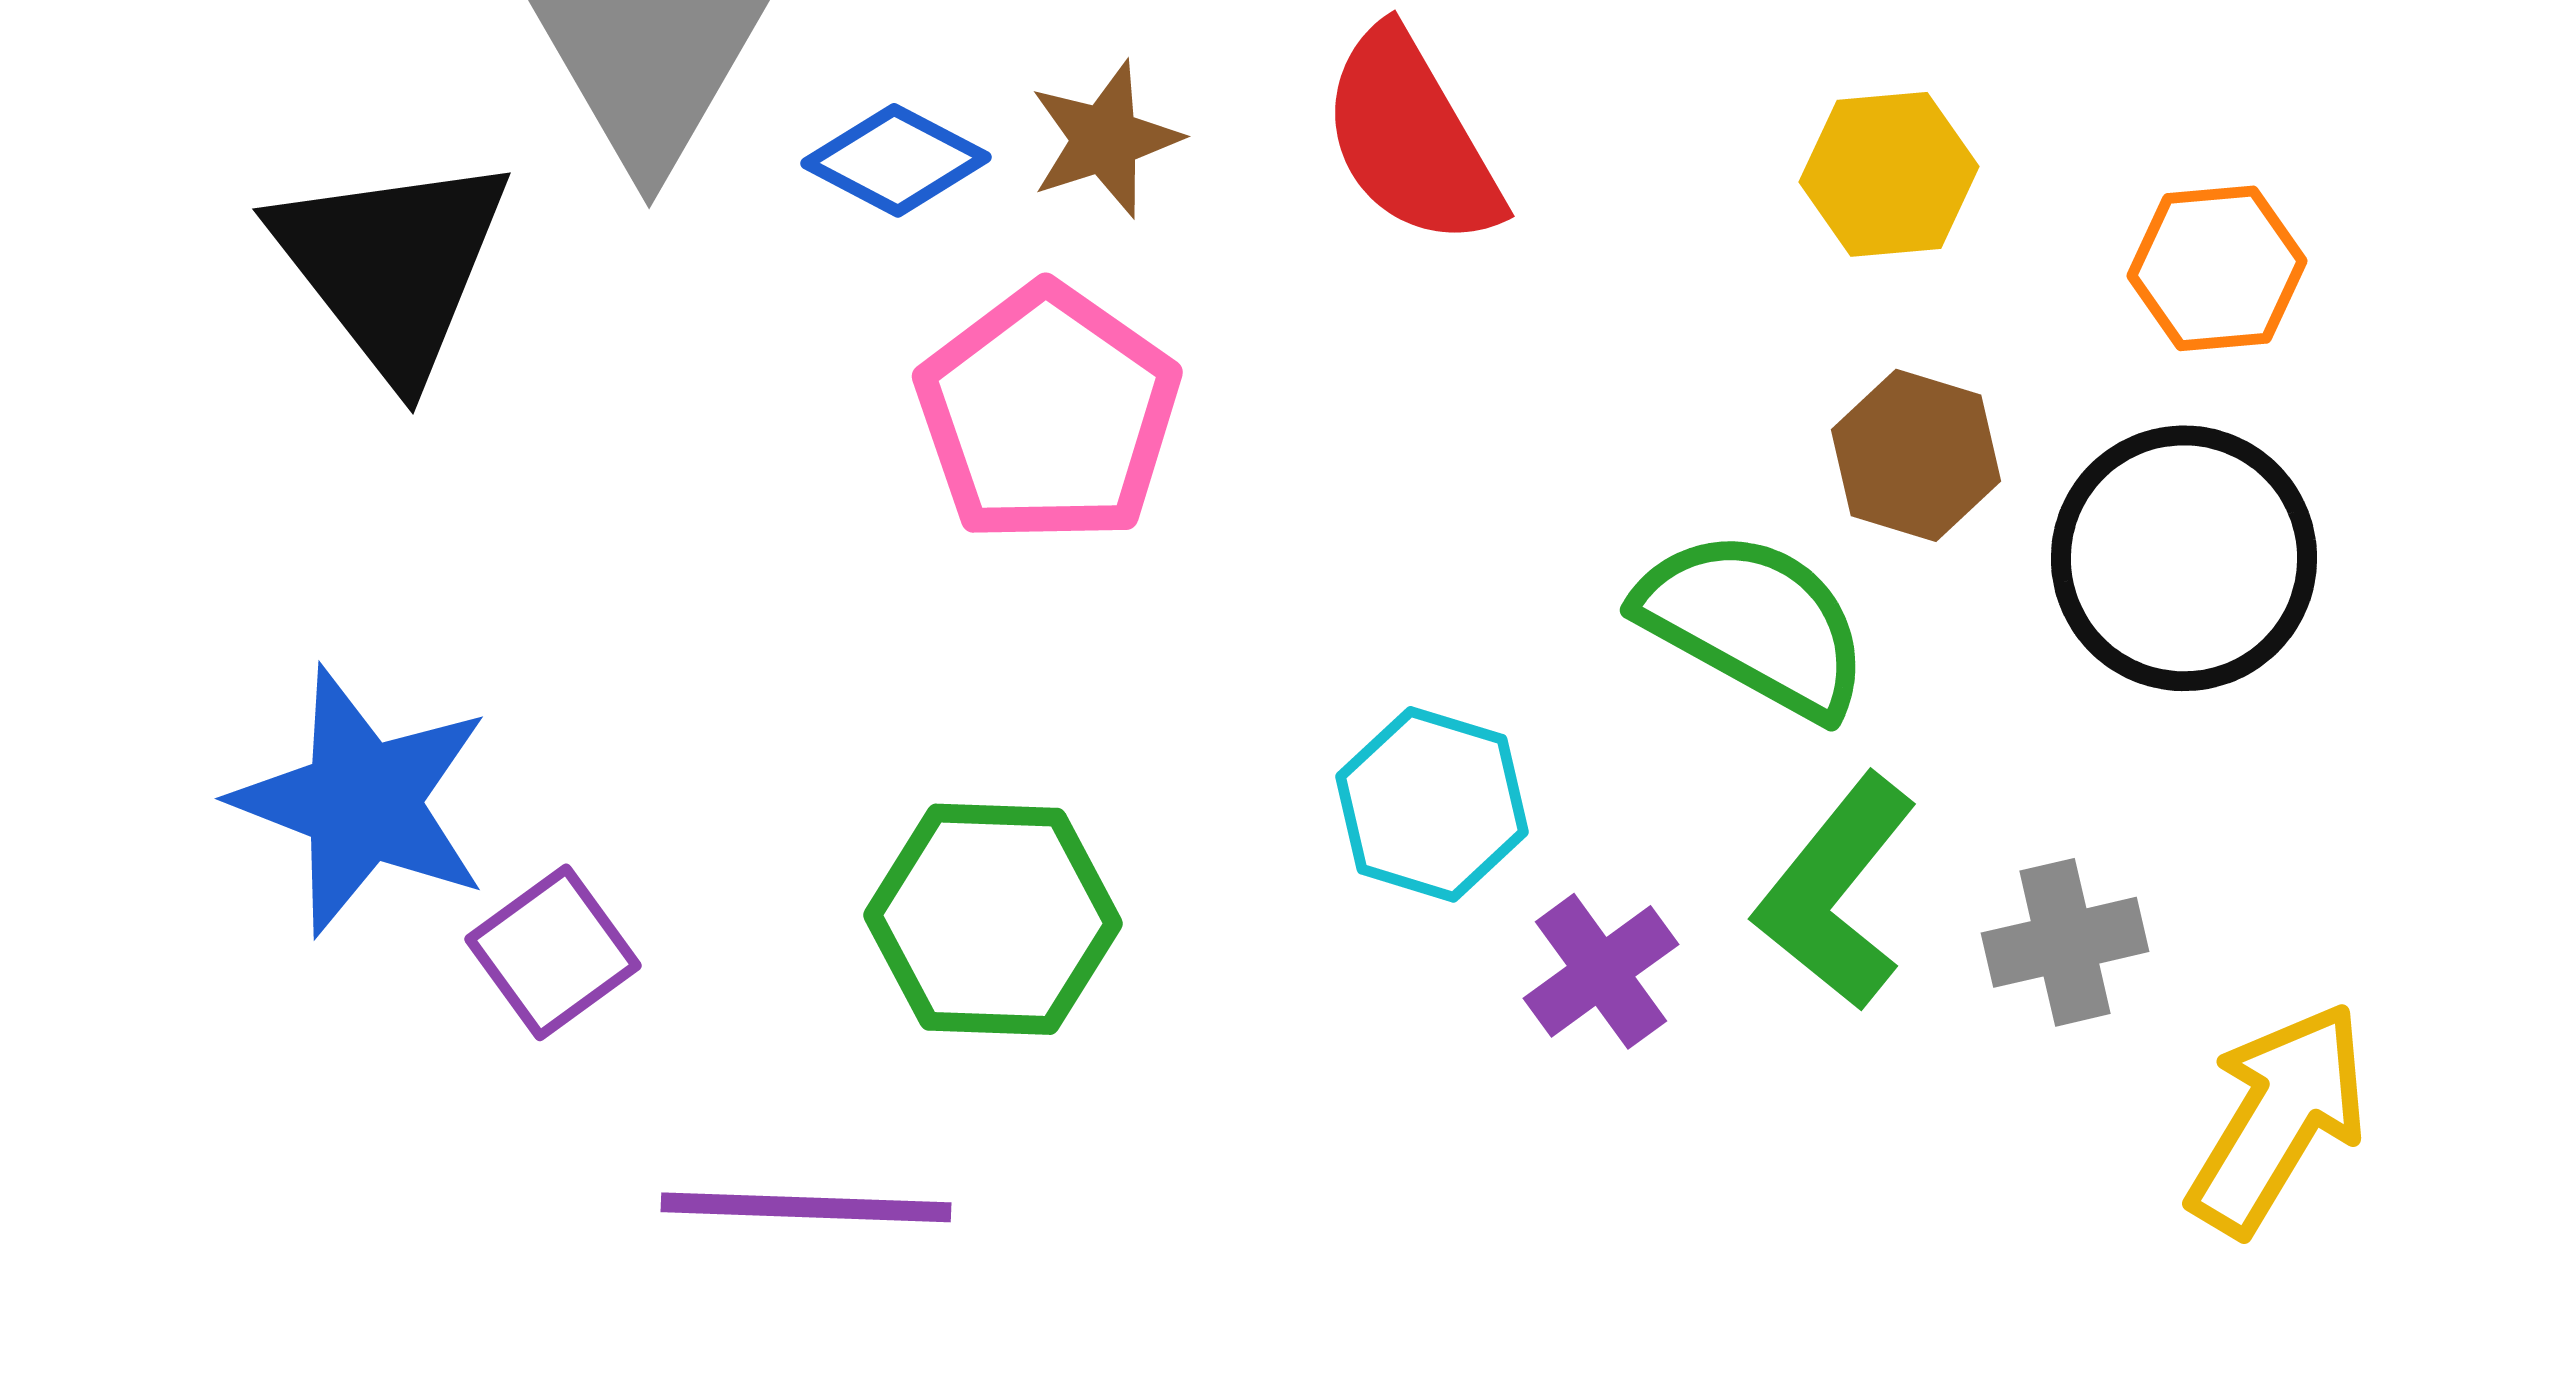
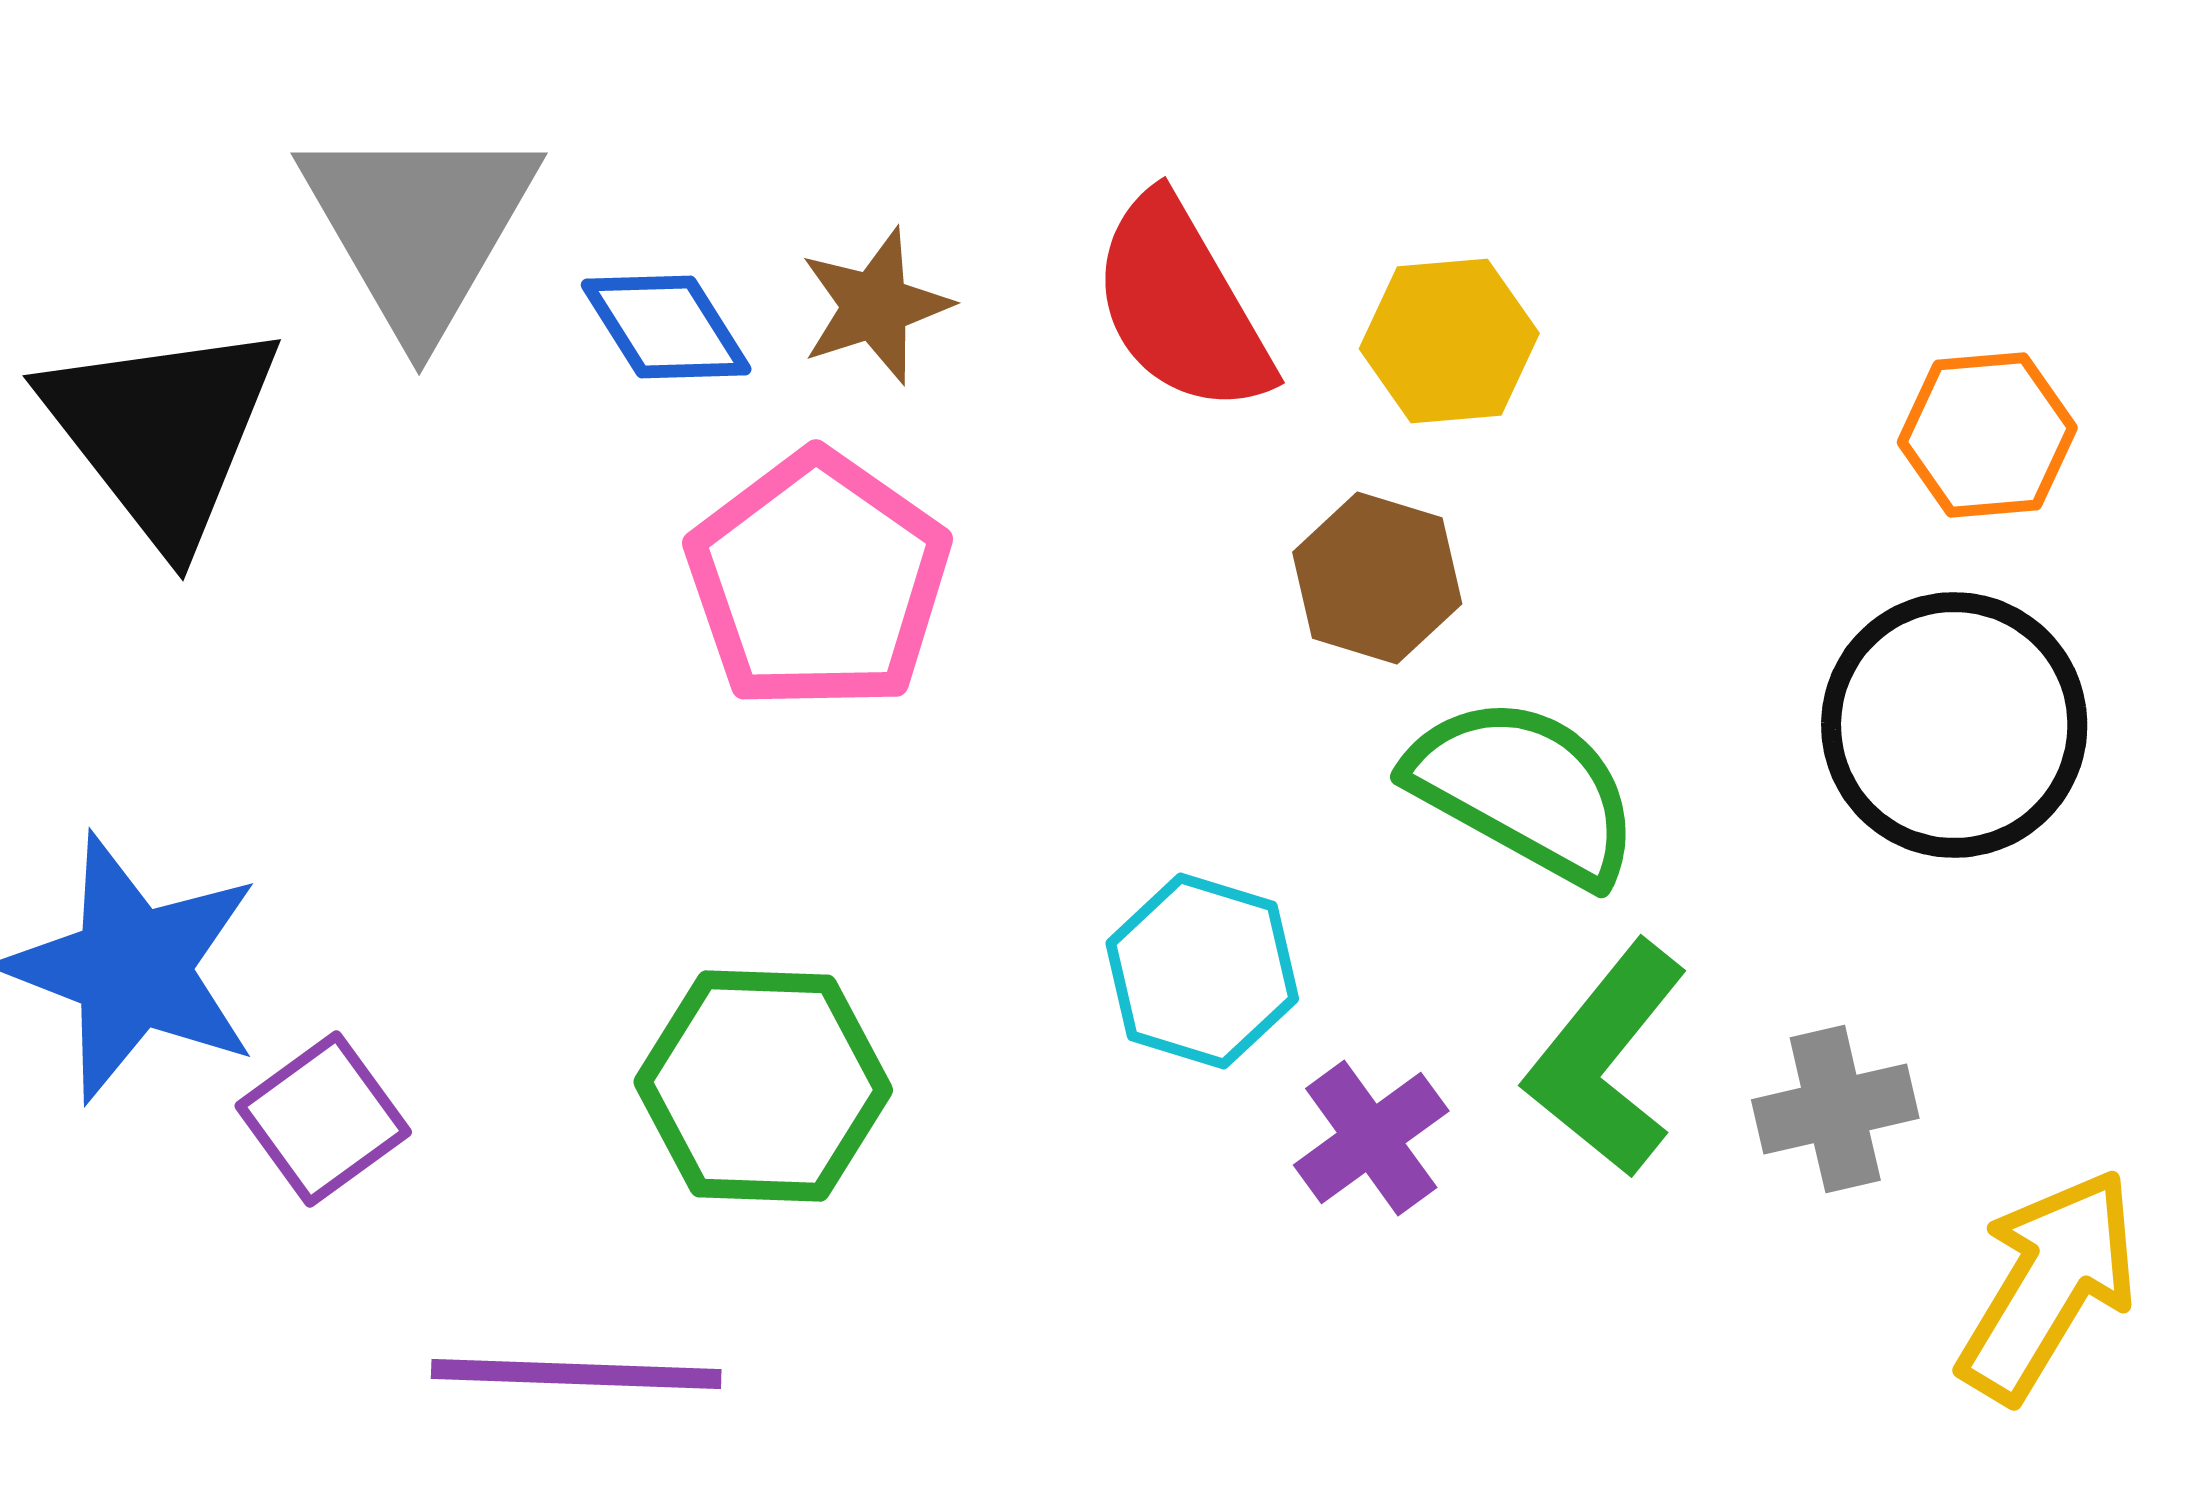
blue diamond: (896, 160) -> (666, 327), turned 30
yellow hexagon: (1889, 174) -> (1449, 341), moved
brown hexagon: (1916, 455) -> (1377, 578), moved

